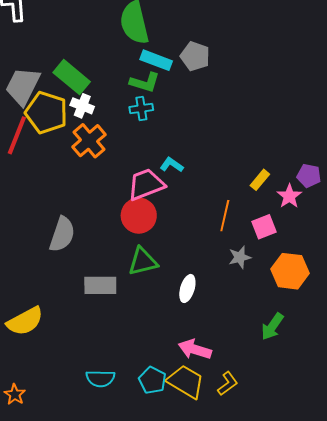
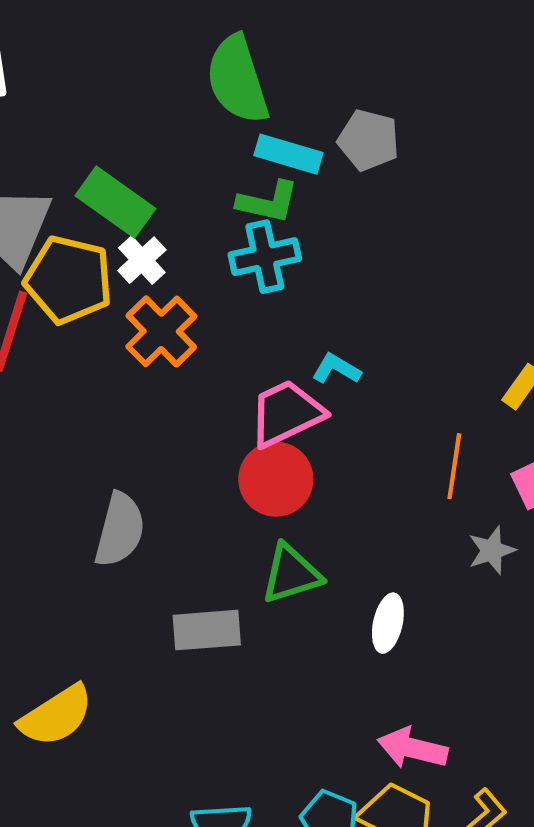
white cross: (82, 106) -> (142, 260), turned 30
cyan cross: (141, 108) -> (265, 257), size x1.4

